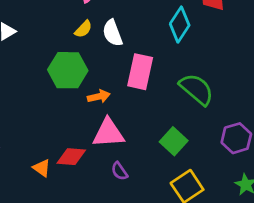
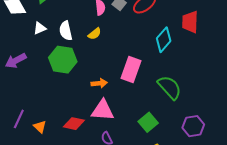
white semicircle: (112, 33) -> (66, 31), moved
green hexagon: (68, 70) -> (63, 60), moved
orange triangle: (42, 168) -> (40, 127), moved

